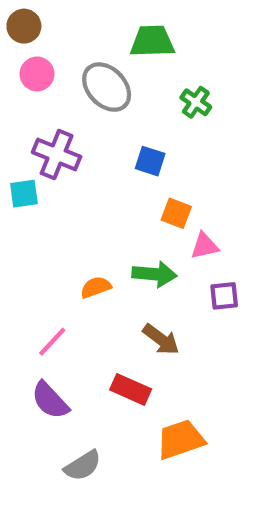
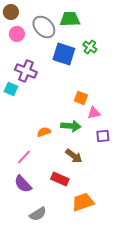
gray ellipse: (107, 87) -> (44, 27), moved
blue square: (150, 161) -> (64, 54), moved, size x1.6
cyan square: (24, 194) -> (11, 89), turned 32

